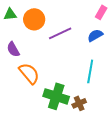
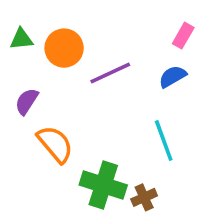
purple semicircle: (13, 49) -> (27, 101), turned 63
cyan line: (90, 71) -> (164, 141), turned -30

